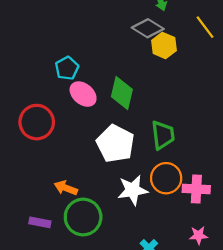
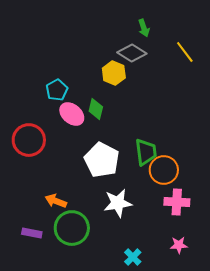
yellow hexagon: (164, 46) -> (114, 73), moved
green diamond: (122, 93) -> (96, 109), moved, size x0.7
orange circle: (166, 178) -> (164, 170), moved

